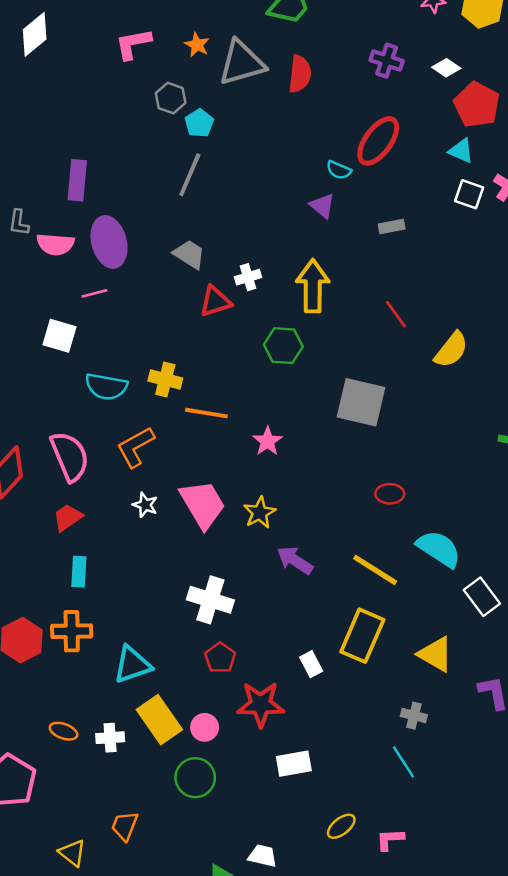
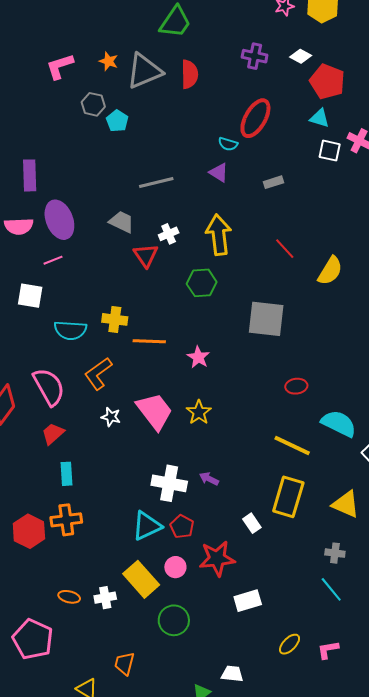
gray line: (190, 175) -> (156, 183), moved, turned 60
red triangle: (215, 301) -> (146, 255), turned -40
purple arrow: (295, 560) -> (209, 479), moved, size x0.7
cyan triangle: (132, 665) -> (147, 526), moved
pink circle: (205, 727) -> (175, 567), moved

